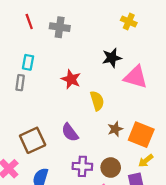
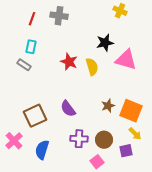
red line: (29, 22) -> (32, 19), moved, turned 40
gray rectangle: (20, 83) -> (24, 65), turned -64
yellow semicircle: (97, 101) -> (92, 67), moved
yellow arrow: (146, 161) -> (135, 134), turned -96

